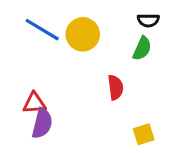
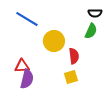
yellow circle: (83, 34) -> (54, 41), moved
yellow square: (144, 134) -> (71, 77), moved

